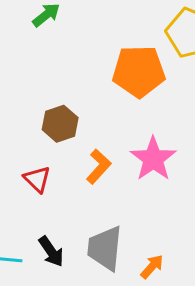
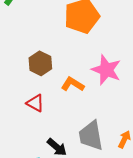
orange L-shape: (99, 167) -> (73, 84), turned -85

